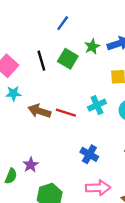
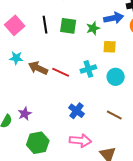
green star: (92, 47) -> (93, 28), moved
green square: (68, 59) -> (68, 26), turned -30
cyan star: (13, 93) -> (16, 58), moved

